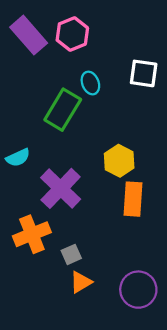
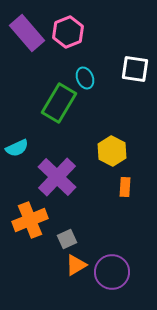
orange rectangle: (133, 199) -> (125, 187), size x0.6
purple circle: (138, 290) -> (112, 272), moved

